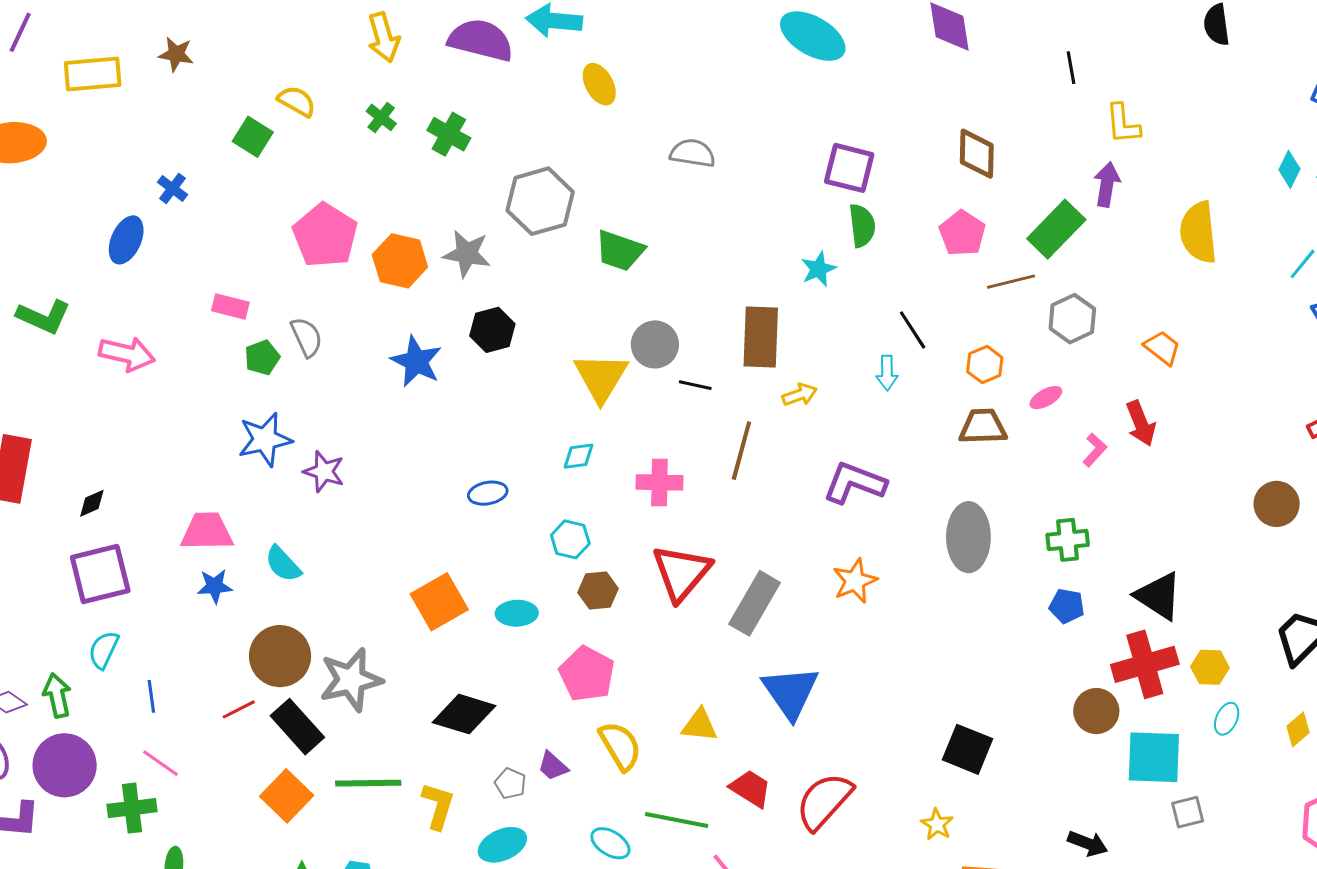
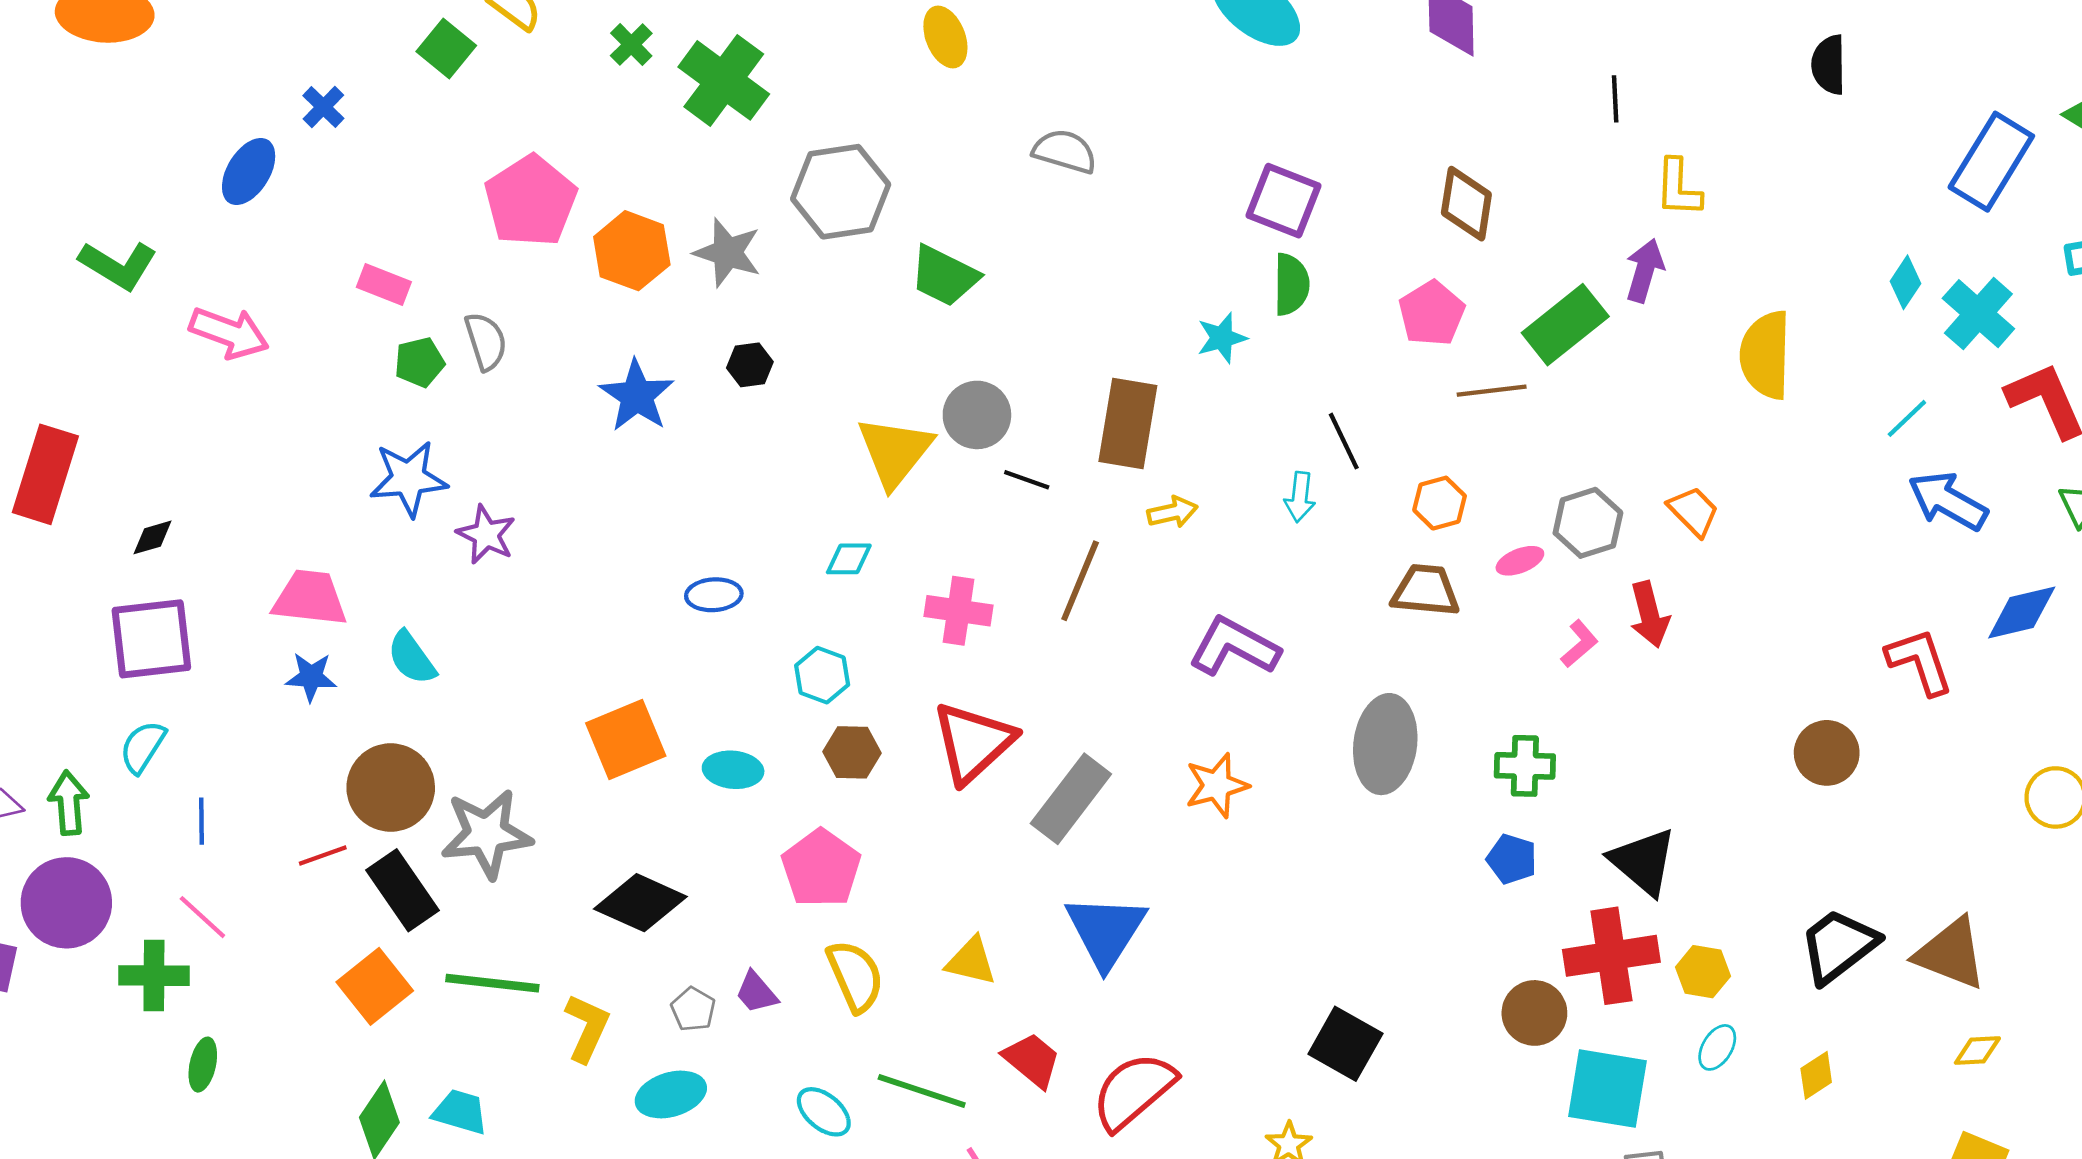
green cross: (449, 134) -> (724, 80), size x1.5
gray hexagon: (1072, 319) -> (1588, 523), moved
black hexagon: (492, 330) -> (750, 365), size x0.7

